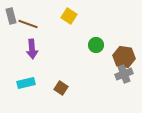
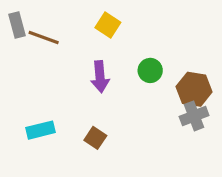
purple arrow: (32, 49) -> (100, 77), moved

